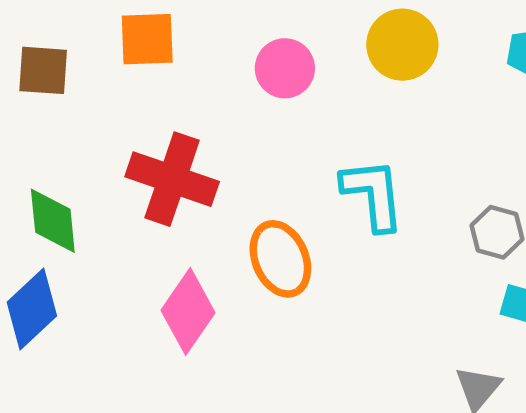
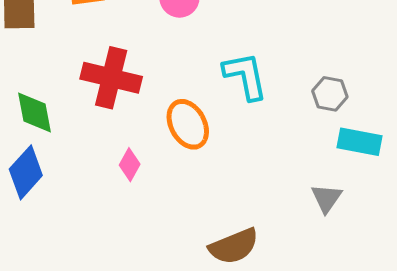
pink diamond: (188, 311) -> (130, 165), size x0.6

